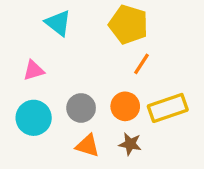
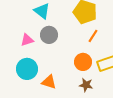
gray circle: (81, 108) -> (49, 35), moved
orange triangle: (88, 146) -> (49, 82), moved

